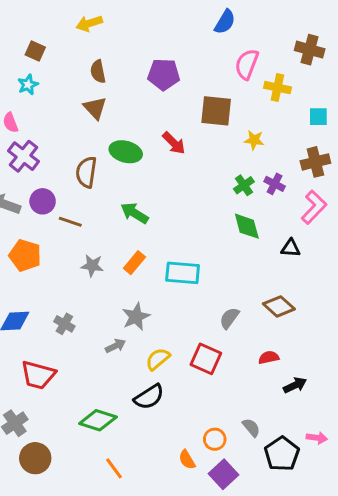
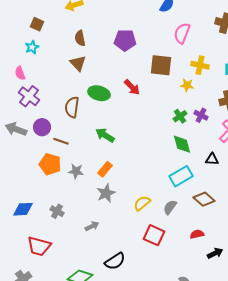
yellow cross: (277, 88) -> (200, 65), moved
orange pentagon: (25, 255) -> (50, 164), moved
cyan rectangle: (183, 273) -> (181, 176), moved, turned -35
gray star: (136, 317) -> (106, 193), moved
yellow semicircle: (158, 359) -> (142, 203), moved

